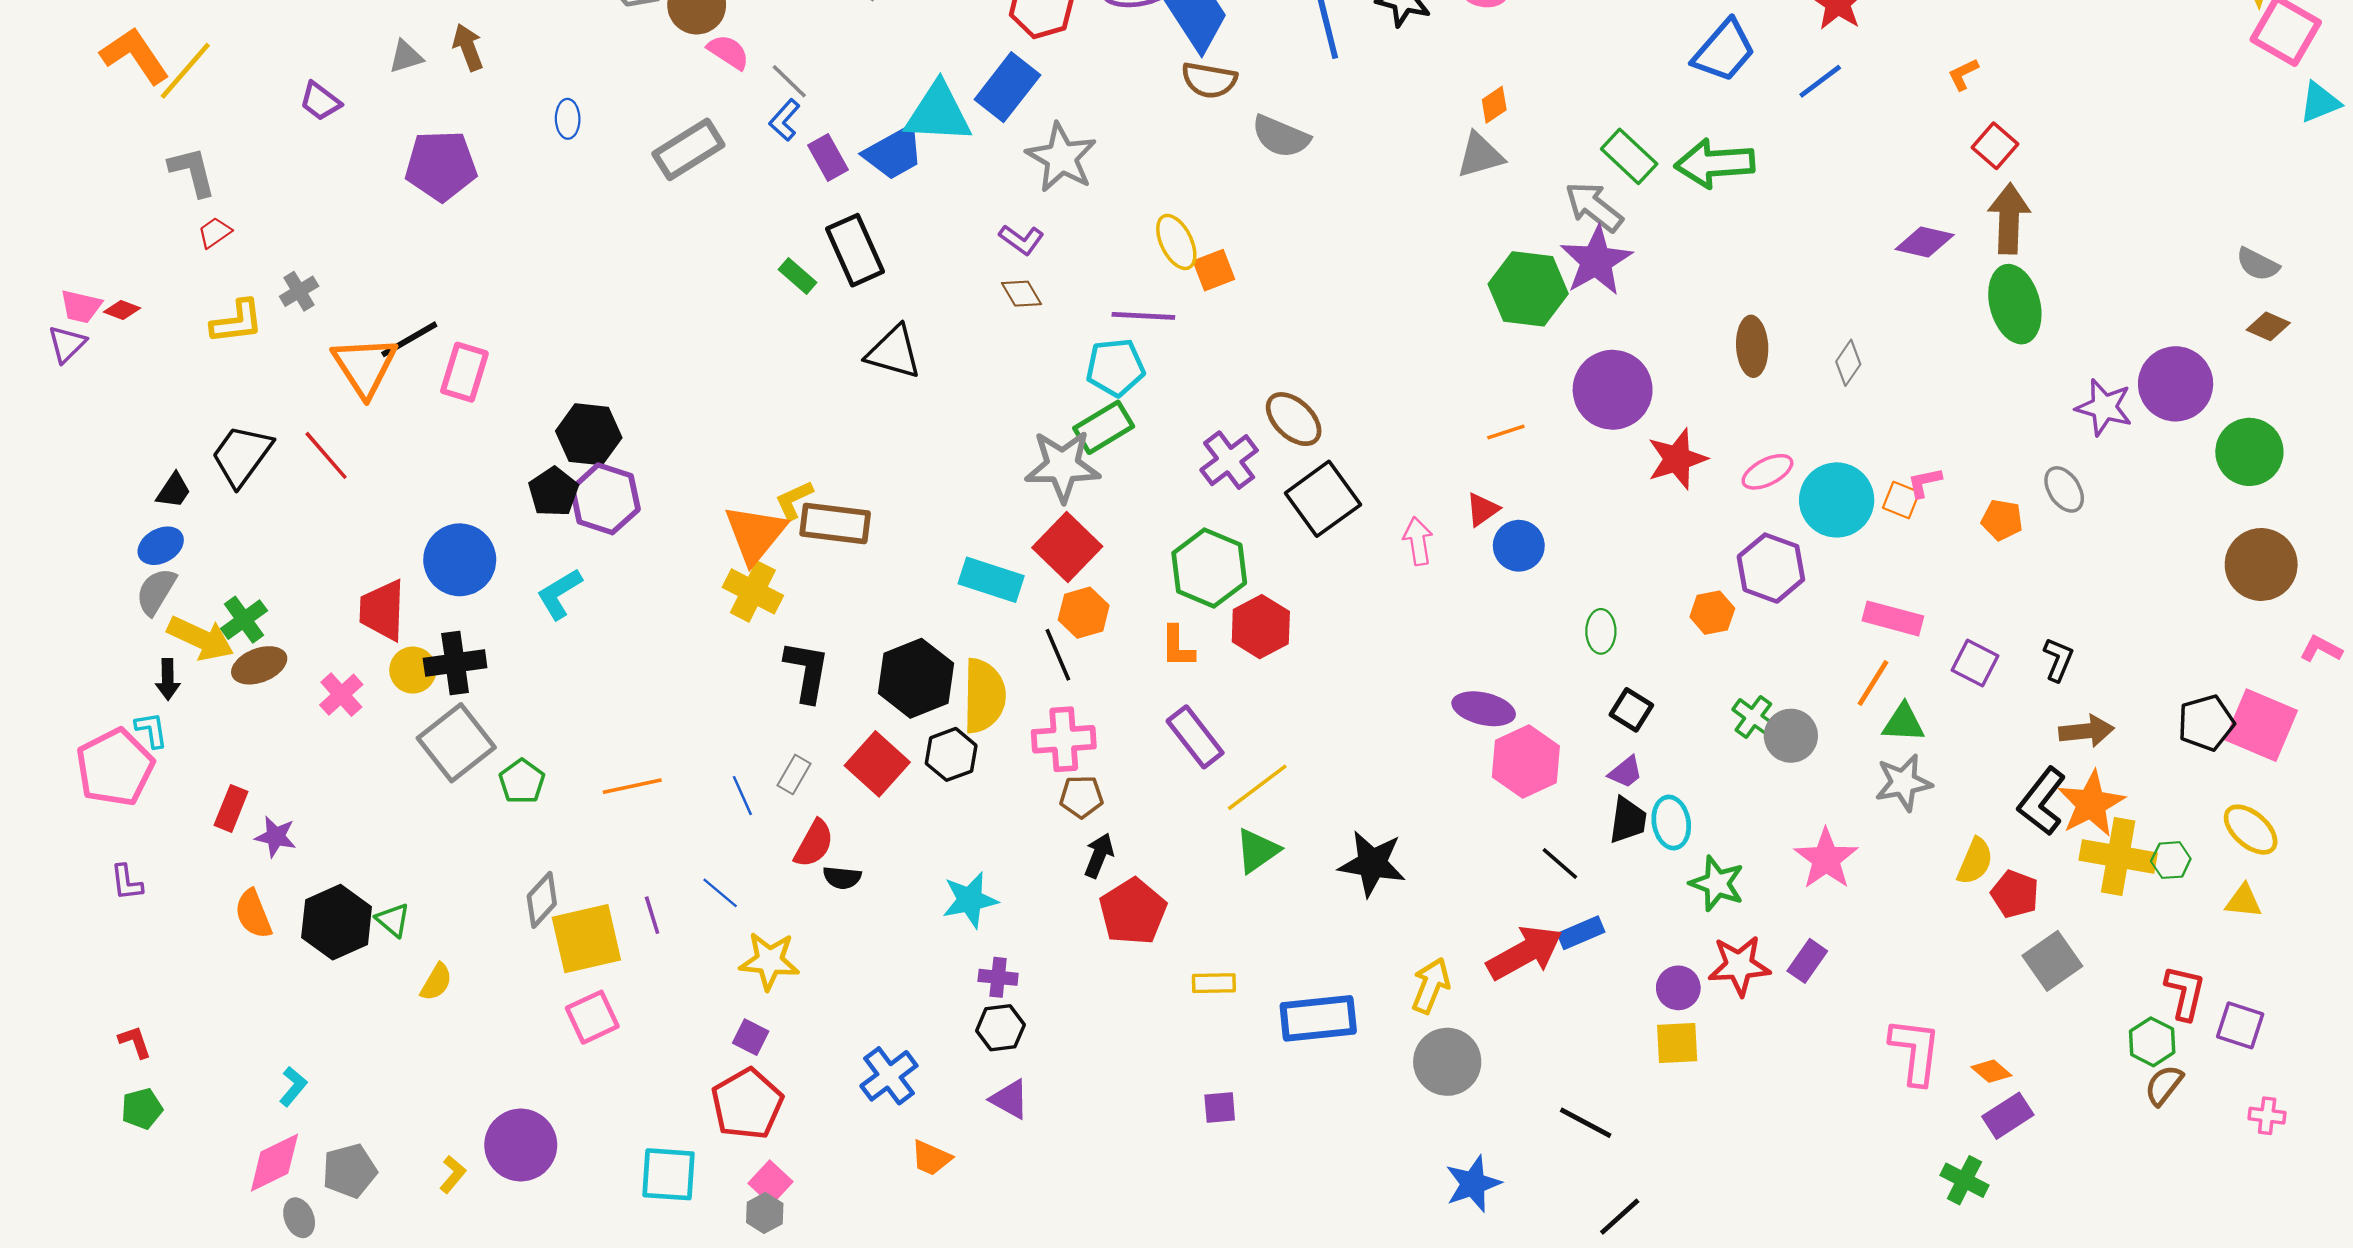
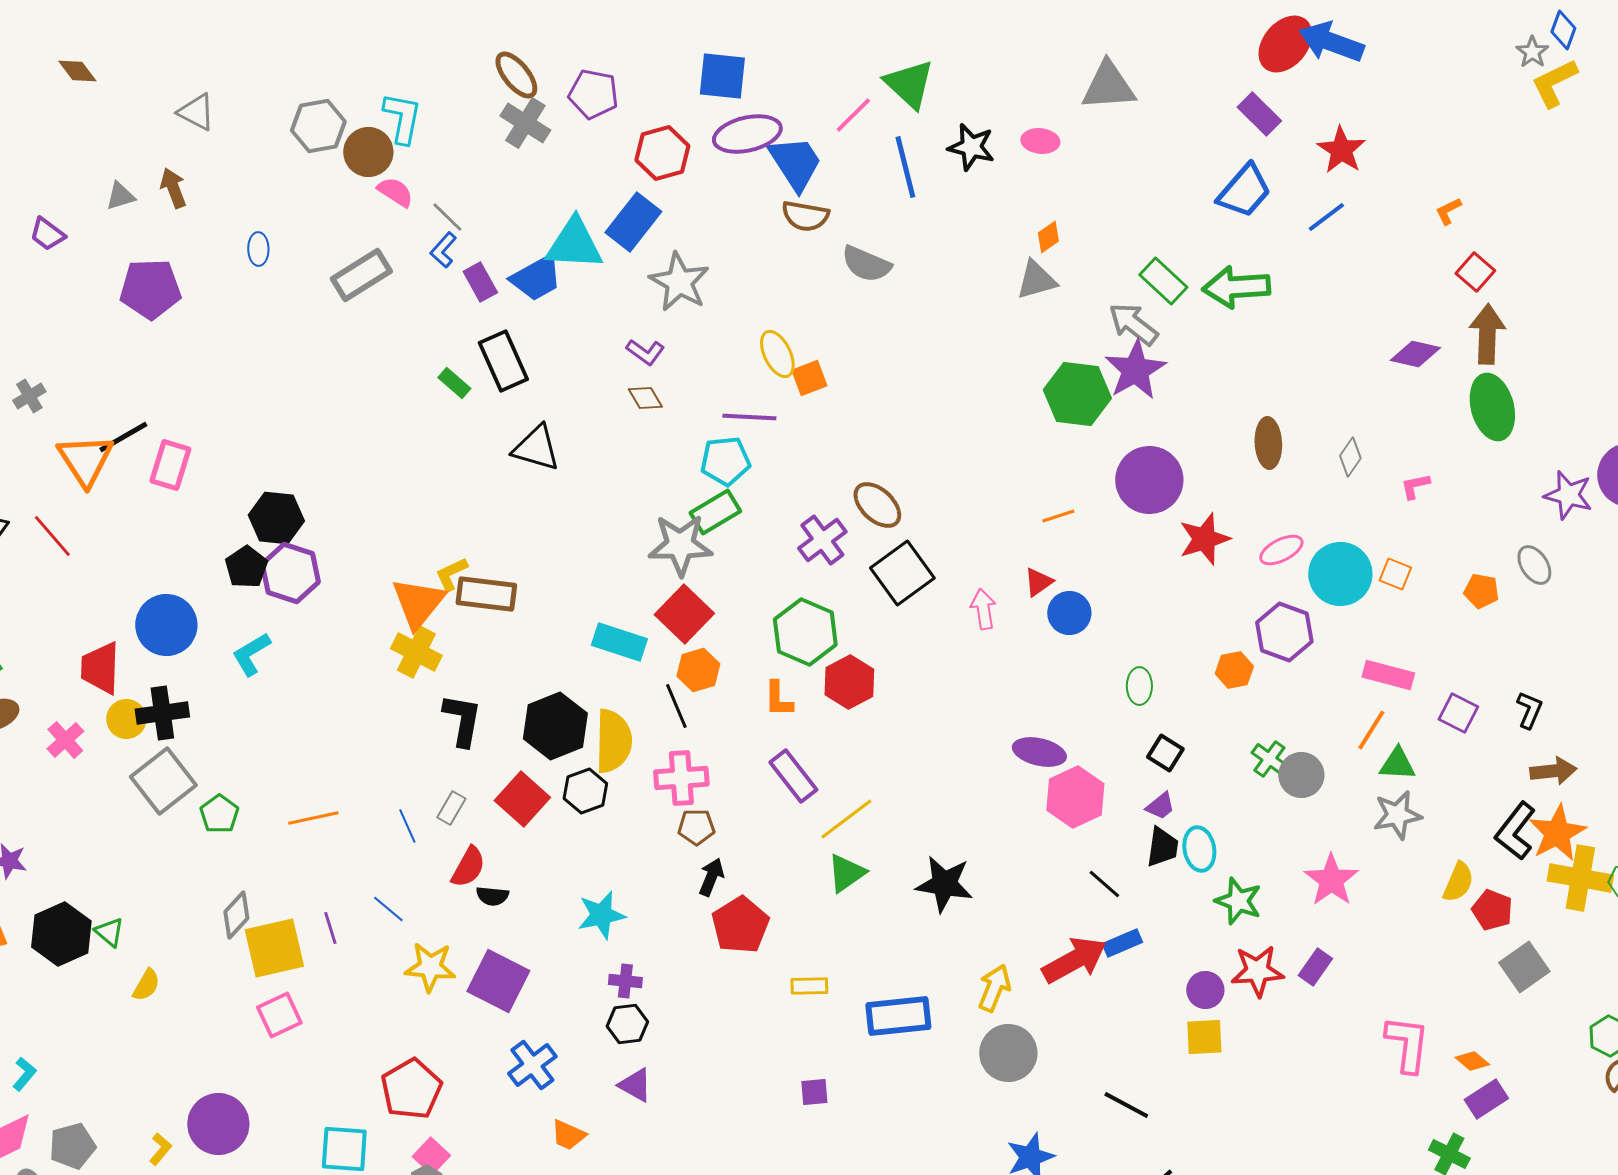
pink L-shape: (1925, 482) -> (1415, 486), moved
purple square: (751, 1037) -> (498, 981), moved, size x2.0

